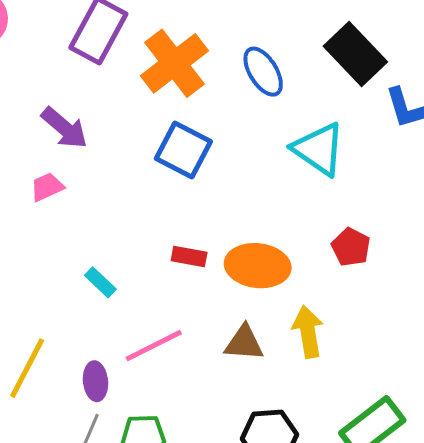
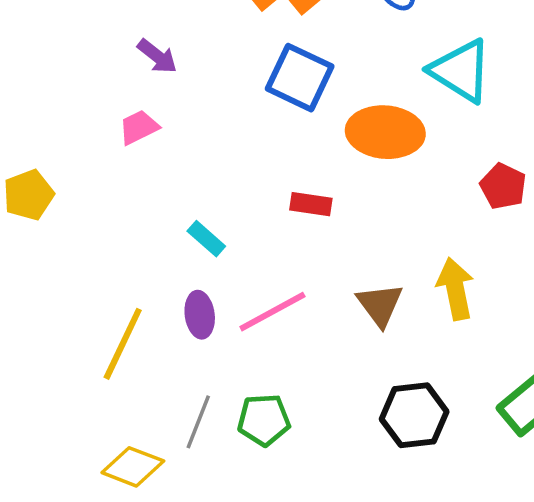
purple arrow: (64, 128) -> (157, 56), size x0.7
orange ellipse: (258, 266) -> (385, 132), moved
brown triangle: (244, 343) -> (380, 305), turned 51
purple ellipse: (96, 381) -> (200, 315), moved

